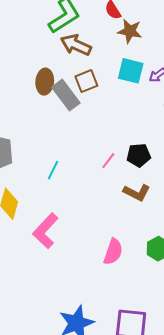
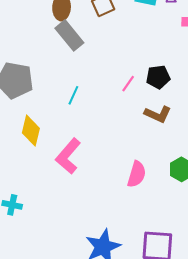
gray rectangle: (66, 95) -> (69, 35), moved

